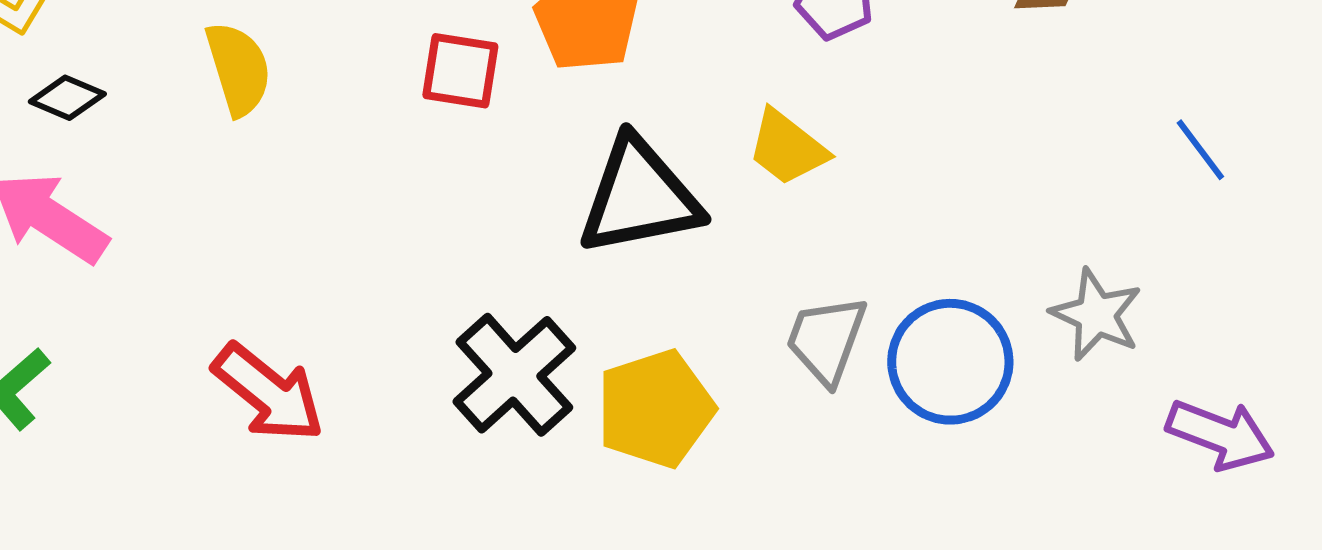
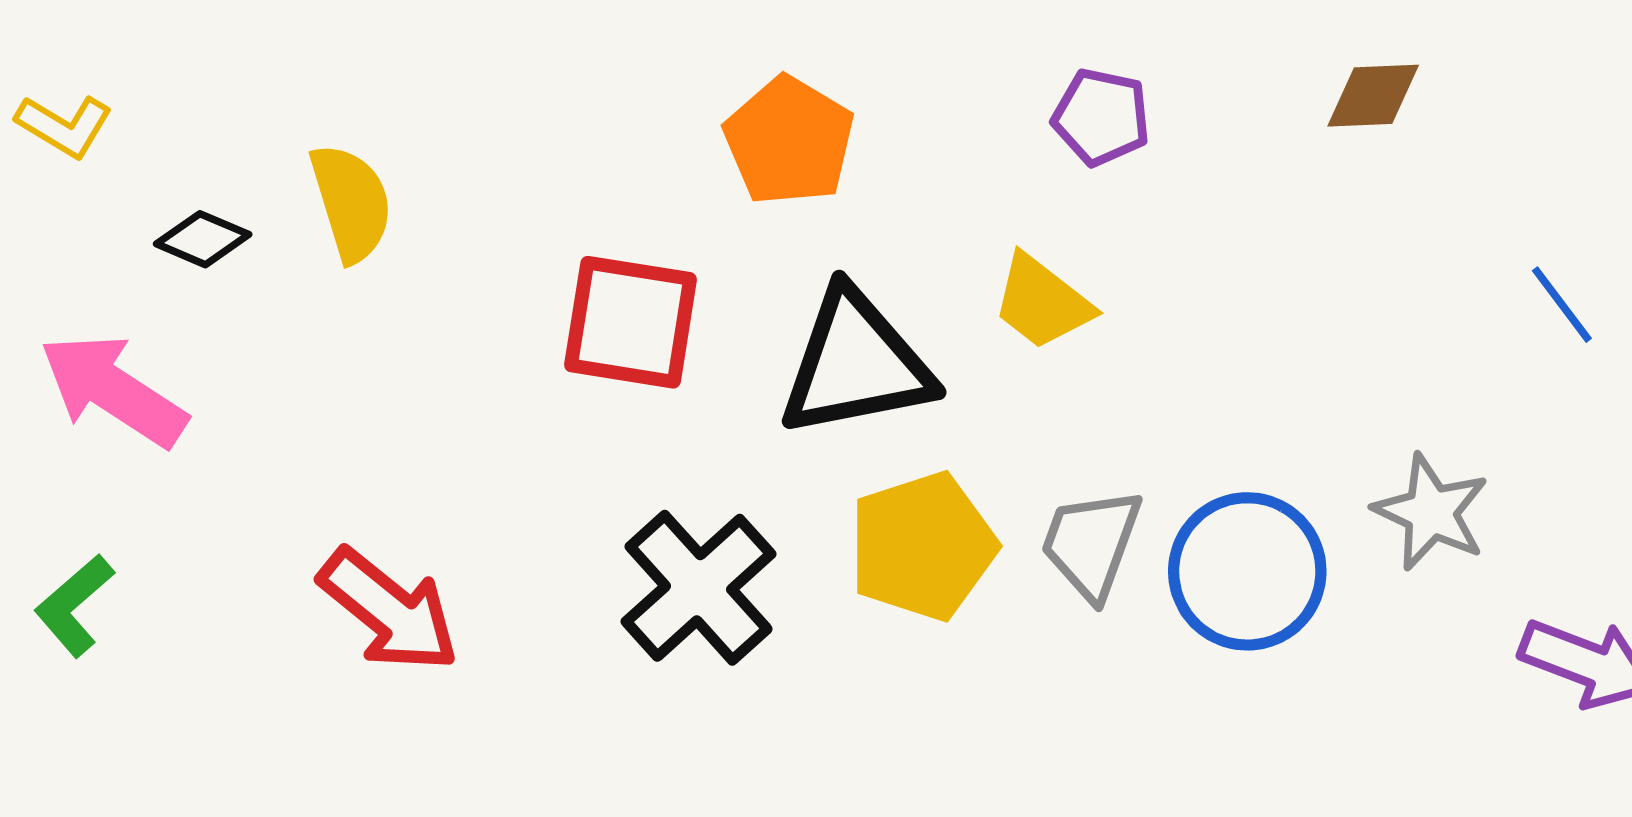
red square: (460, 71) -> (631, 322), moved, size x1.4
black diamond: (67, 98) -> (203, 239), moved
yellow pentagon: (655, 409) -> (923, 546), moved

